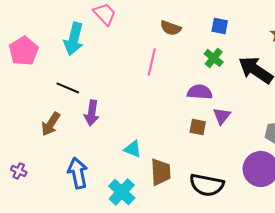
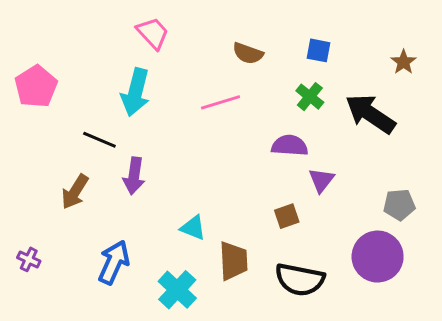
cyan arrow: (74, 39) -> (135, 92), moved
pink line: (152, 62) -> (220, 102), turned 60
brown square: (198, 127) -> (287, 216), moved, turned -30
blue arrow: (78, 173) -> (114, 262), turned 36

